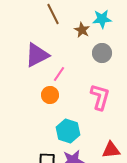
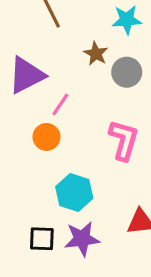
brown star: (82, 30) -> (96, 54), moved

